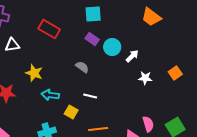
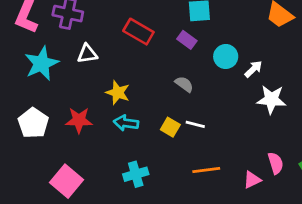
purple rectangle: (92, 39) -> (187, 40), moved
white star: (145, 78) -> (271, 99), size x1.5
cyan arrow: (50, 95) -> (126, 123), moved
yellow square: (71, 112) -> (170, 127), moved

